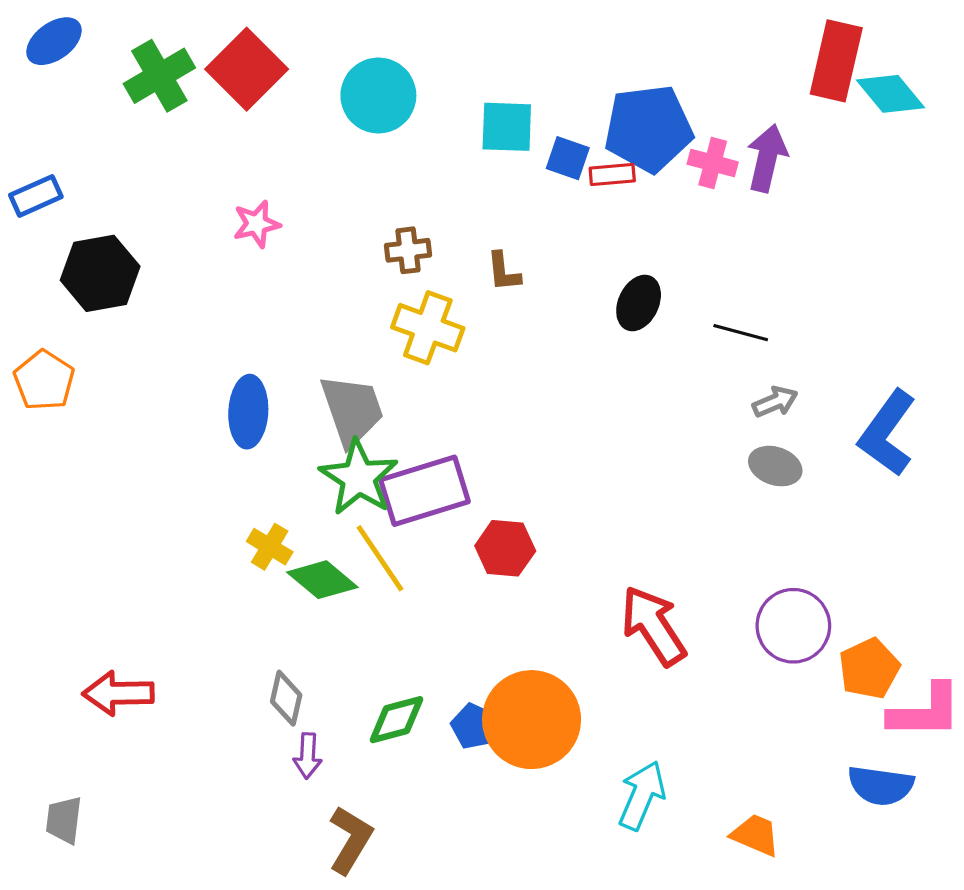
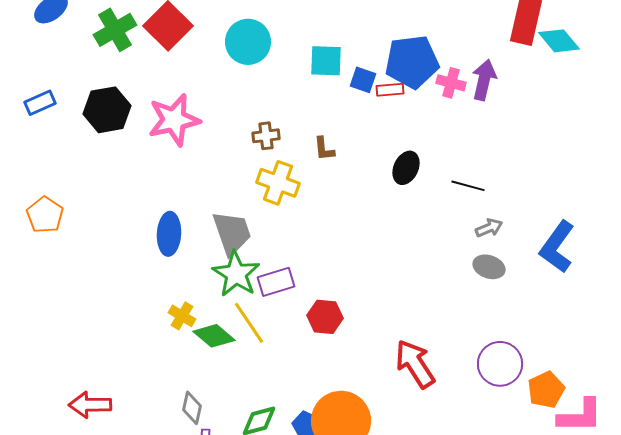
pink star: (257, 224) -> (174, 120), size x1.8
black hexagon: (100, 273) -> (107, 110), moved
purple rectangle: (424, 491) -> (276, 282), size x0.7

